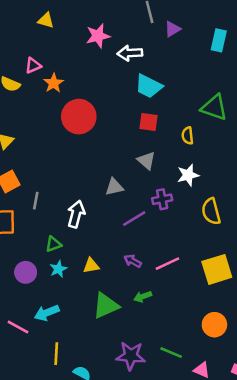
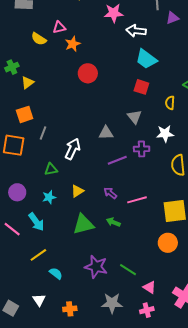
red circle: (79, 117) -> (88, 73), size x0.7
yellow triangle: (91, 266) -> (77, 191), turned -32
cyan star: (58, 269) -> (49, 197), moved
purple circle: (26, 272) -> (17, 192), moved
green arrow: (143, 297) -> (113, 222), turned 32
cyan arrow: (47, 313) -> (36, 222), turned -114
orange circle: (214, 325) -> (168, 243), moved
yellow line: (56, 354) -> (38, 255), turned 42

